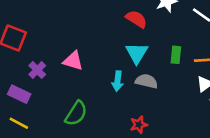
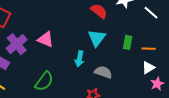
purple cross: (37, 70) -> (17, 44), size x1.5
gray semicircle: (147, 81) -> (103, 72), moved

